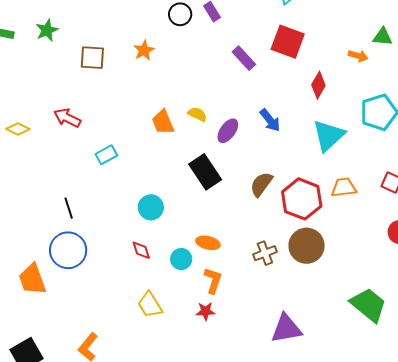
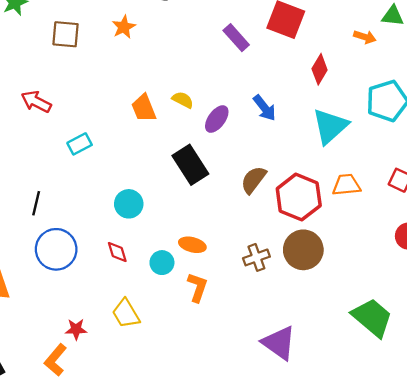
black line: (69, 208) -> (36, 203), turned 30
blue circle: (68, 250) -> (56, 249), moved
red star: (206, 311) -> (76, 329), moved
purple triangle: (286, 329) -> (279, 343), turned 44

